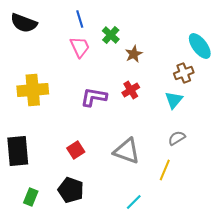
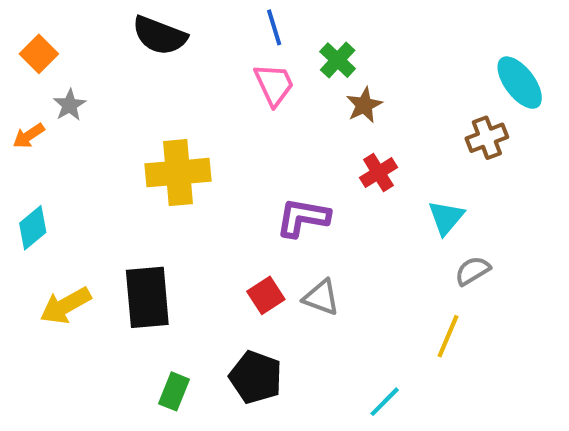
brown star: (134, 54) -> (364, 105), moved
purple L-shape: (94, 97) -> (303, 218), moved
cyan triangle: (174, 100) -> (446, 218), moved
gray triangle: (127, 151) -> (321, 297), moved, size x0.7

